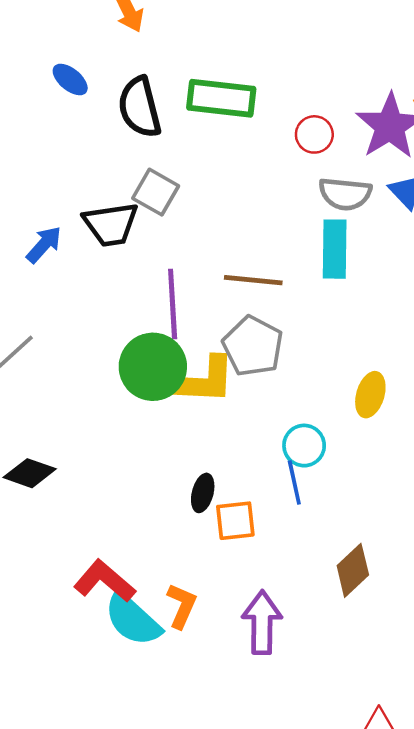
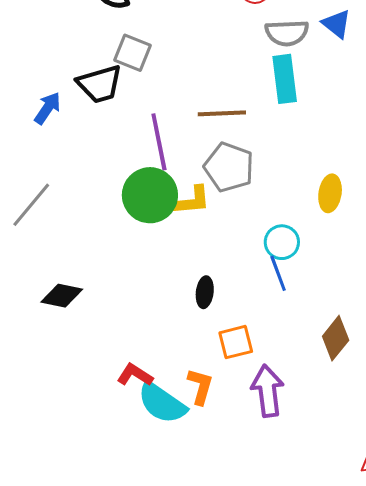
yellow L-shape: (203, 380) -> (192, 201), size x0.7
orange square: (235, 521) -> (236, 342), moved
red L-shape: (105, 581) -> (135, 375), size x0.7

